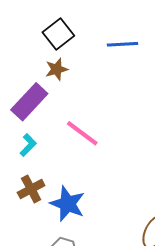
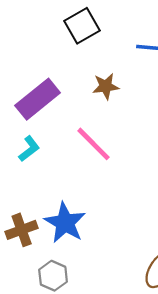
brown star: (57, 69) -> (106, 86), moved
brown cross: (31, 189) -> (22, 230), moved

